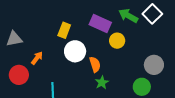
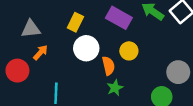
gray triangle: (14, 39) -> (31, 29), moved
yellow circle: (117, 41) -> (129, 51), moved

